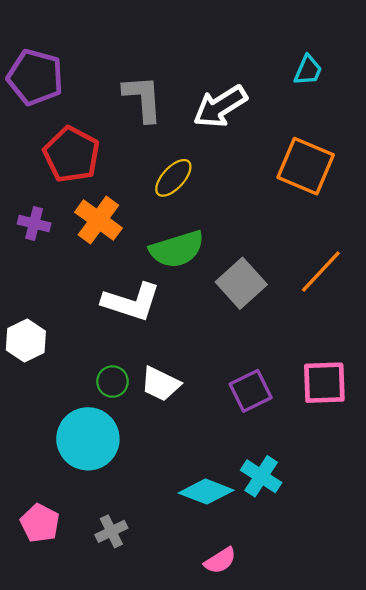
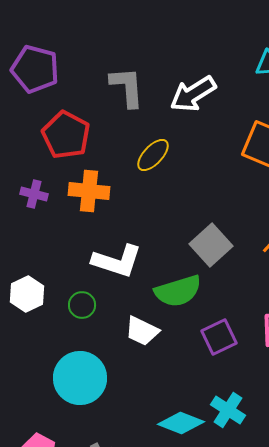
orange cross: (98, 220) -> (89, 191), turned -30
green semicircle: (177, 249) -> (178, 291), moved
green circle: (112, 382) -> (82, 305), moved

